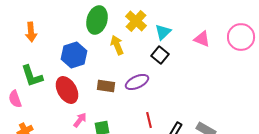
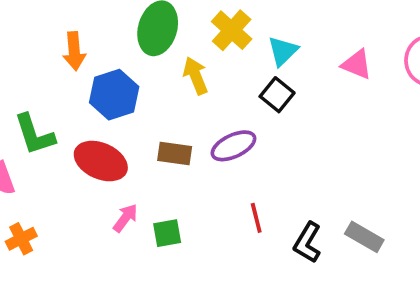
orange arrow: (31, 32) -> (74, 51), moved
red ellipse: (67, 90) -> (101, 161), turned -36

